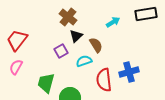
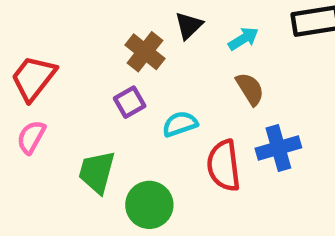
brown cross: (68, 17) -> (145, 52), moved
black triangle: (76, 36) -> (189, 26), moved
brown semicircle: (96, 45) -> (250, 89), moved

